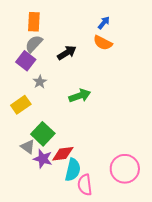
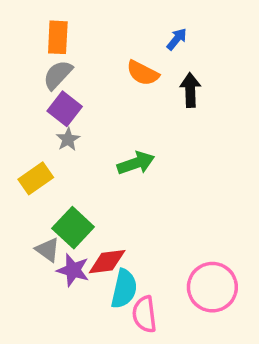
orange semicircle: (103, 43) -> (143, 73), moved
black arrow: (67, 53) -> (190, 90), moved, turned -60
purple square: (26, 61) -> (65, 109), moved

